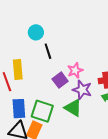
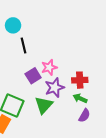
purple star: (82, 90) -> (55, 88), turned 30
green triangle: (73, 108) -> (44, 105), turned 36

